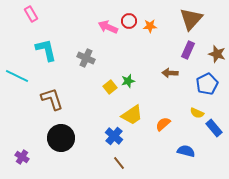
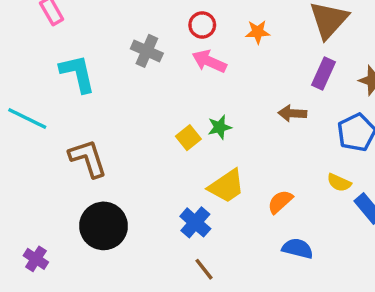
red circle: (129, 21) -> (202, 25), moved
pink arrow: (108, 27) -> (209, 61), moved
gray cross: (86, 58) -> (147, 51), moved
blue semicircle: (186, 151) -> (298, 248), moved

